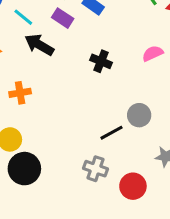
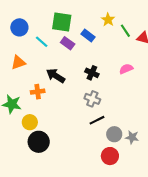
black arrow: (39, 45) -> (56, 76), moved
gray circle: (139, 115) -> (114, 134), moved
gray cross: (96, 169) -> (92, 99), moved

